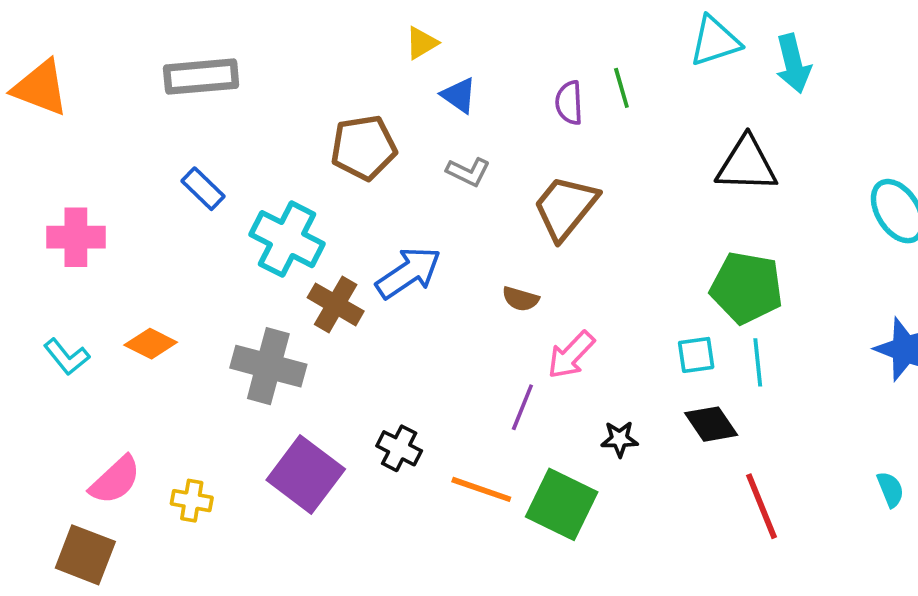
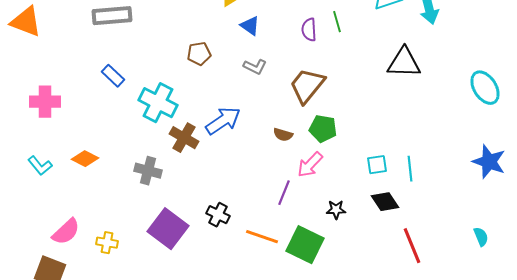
brown pentagon: (364, 148) -> (199, 54), size x0.7
green pentagon: (747, 288) -> (323, 129), moved, size x0.7
gray cross: (268, 366) -> (148, 171), size x0.7

